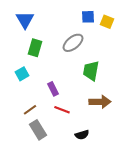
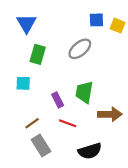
green trapezoid: (91, 71) -> (84, 92), moved
cyan square: (22, 74) -> (23, 83), turned 32
black semicircle: (82, 135) -> (90, 151), size x1.5

